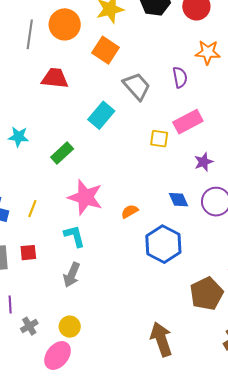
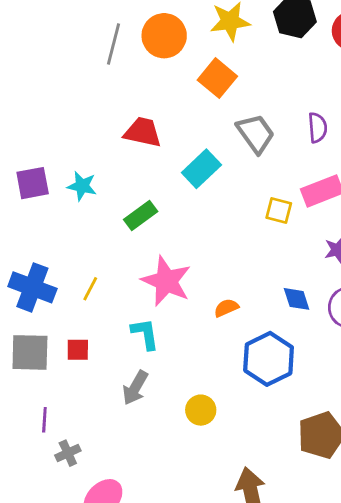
red trapezoid: (55, 78) -> (143, 132), moved
yellow circle: (70, 327) -> (201, 410), moved

